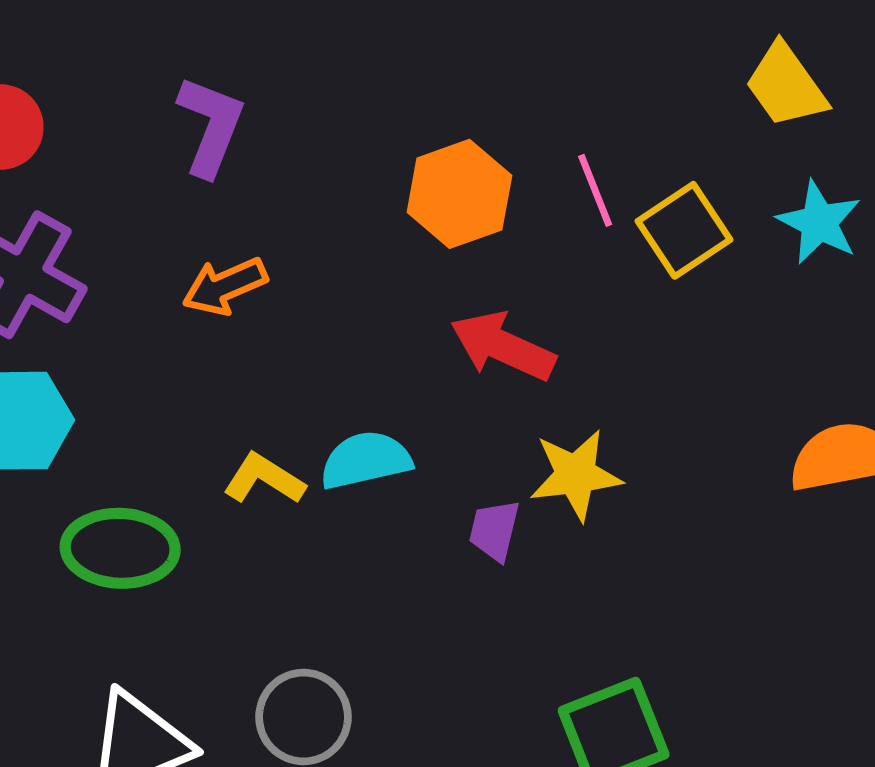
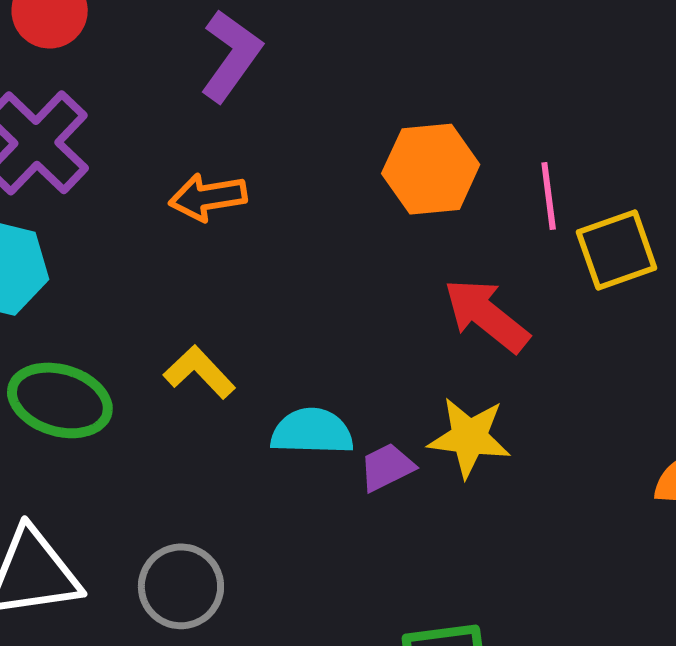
red arrow: (503, 346) -> (486, 315), moved
cyan semicircle: (366, 460) -> (312, 432), moved
purple trapezoid: (494, 530) -> (387, 467), turned 36

